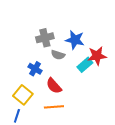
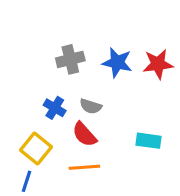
gray semicircle: (58, 55) -> (91, 106), moved
red star: (97, 56) -> (158, 64), moved
cyan rectangle: (85, 65) -> (149, 141), moved, turned 49

